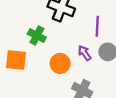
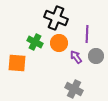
orange circle: (60, 63) -> (59, 43), moved

